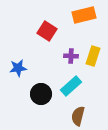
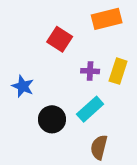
blue star: (18, 68) -> (23, 86), turned 30

